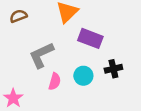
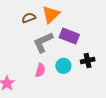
brown semicircle: (18, 16) -> (29, 18), moved
gray L-shape: (41, 55) -> (43, 42), moved

